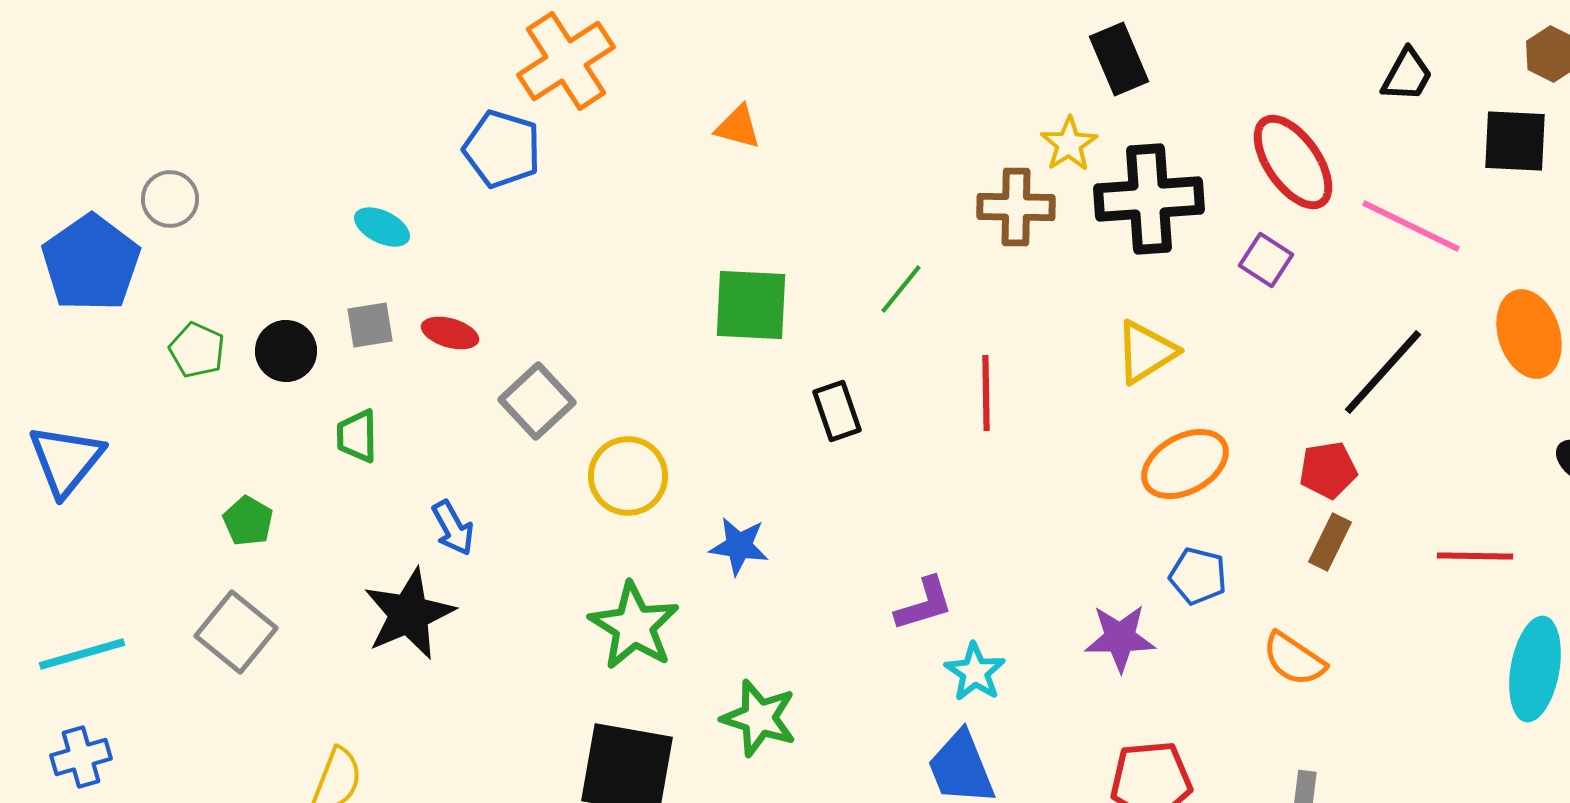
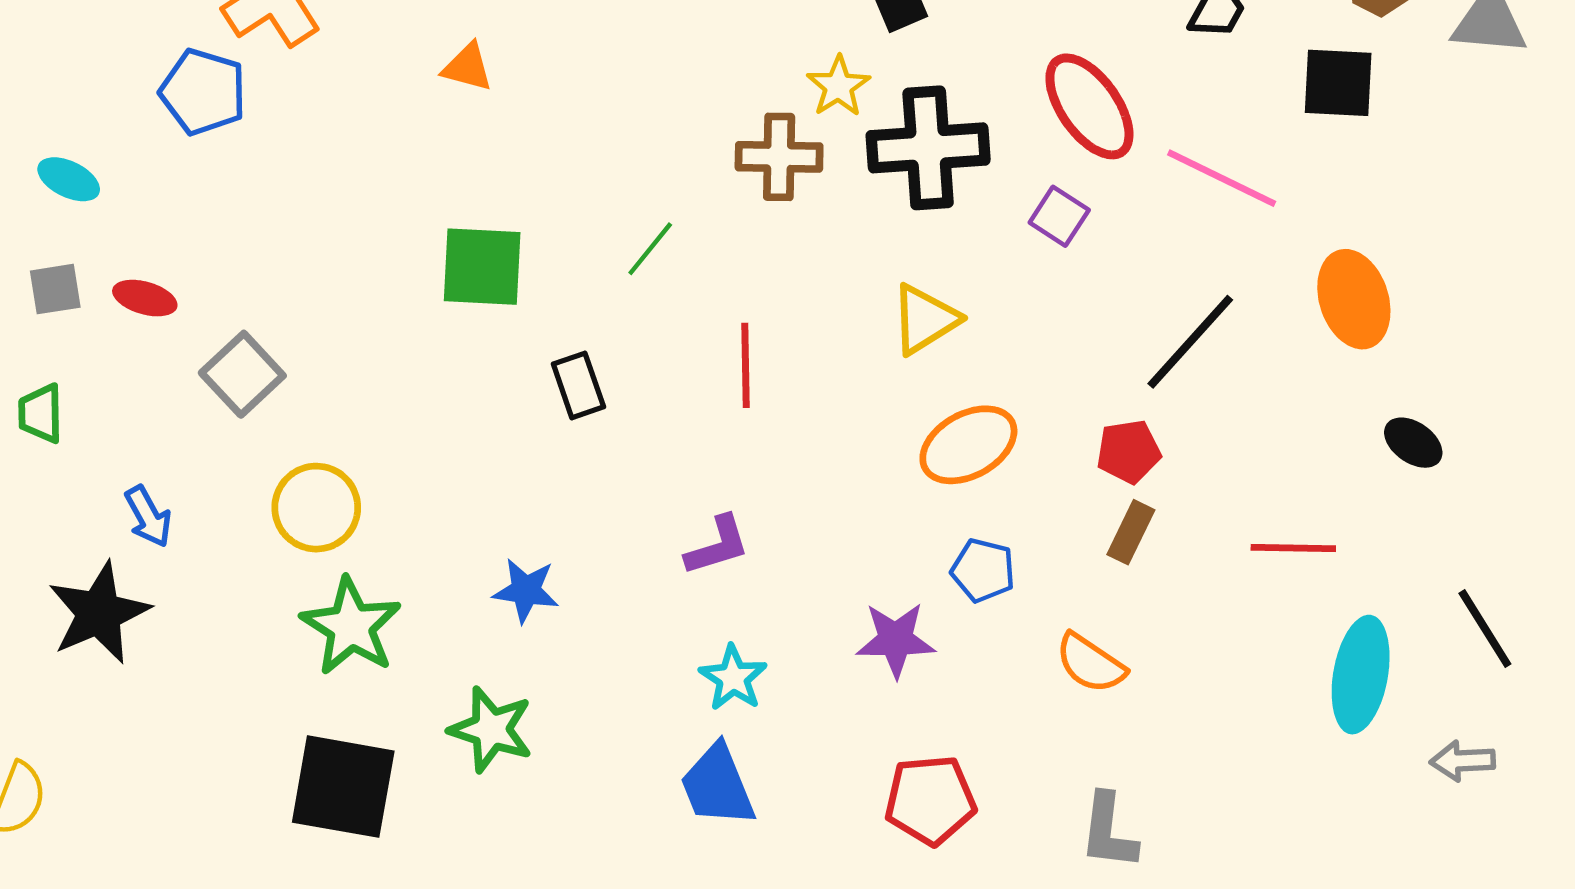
yellow circle: (628, 476) -> (316, 508), moved
blue star: (739, 546) -> (526, 590), moved
purple L-shape: (924, 604) -> (717, 546), moved

